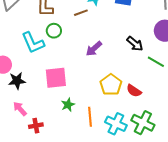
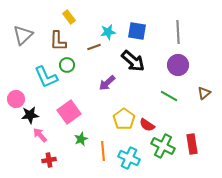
black arrow: (135, 44) -> (133, 61), moved, size x1.4
pink square: (56, 78) -> (69, 112), turned -30
pink arrow: (20, 109) -> (40, 135), moved
green cross: (143, 123) -> (163, 146), moved

